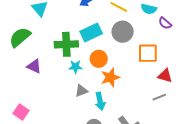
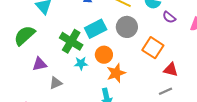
green cross: (66, 44) -> (71, 41), turned 35
orange square: (148, 53) -> (153, 48), turned 35
purple triangle: (34, 66) -> (40, 64), turned -35
gray triangle: (81, 91) -> (56, 83), moved

